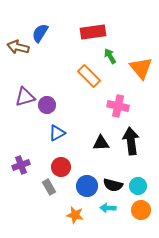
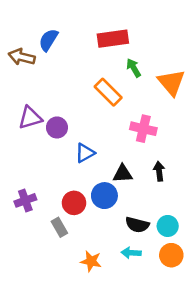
blue triangle: (57, 133) -> (85, 153), moved
black arrow: (131, 141) -> (159, 171), size x0.6
blue circle: (87, 186) -> (104, 196), moved

